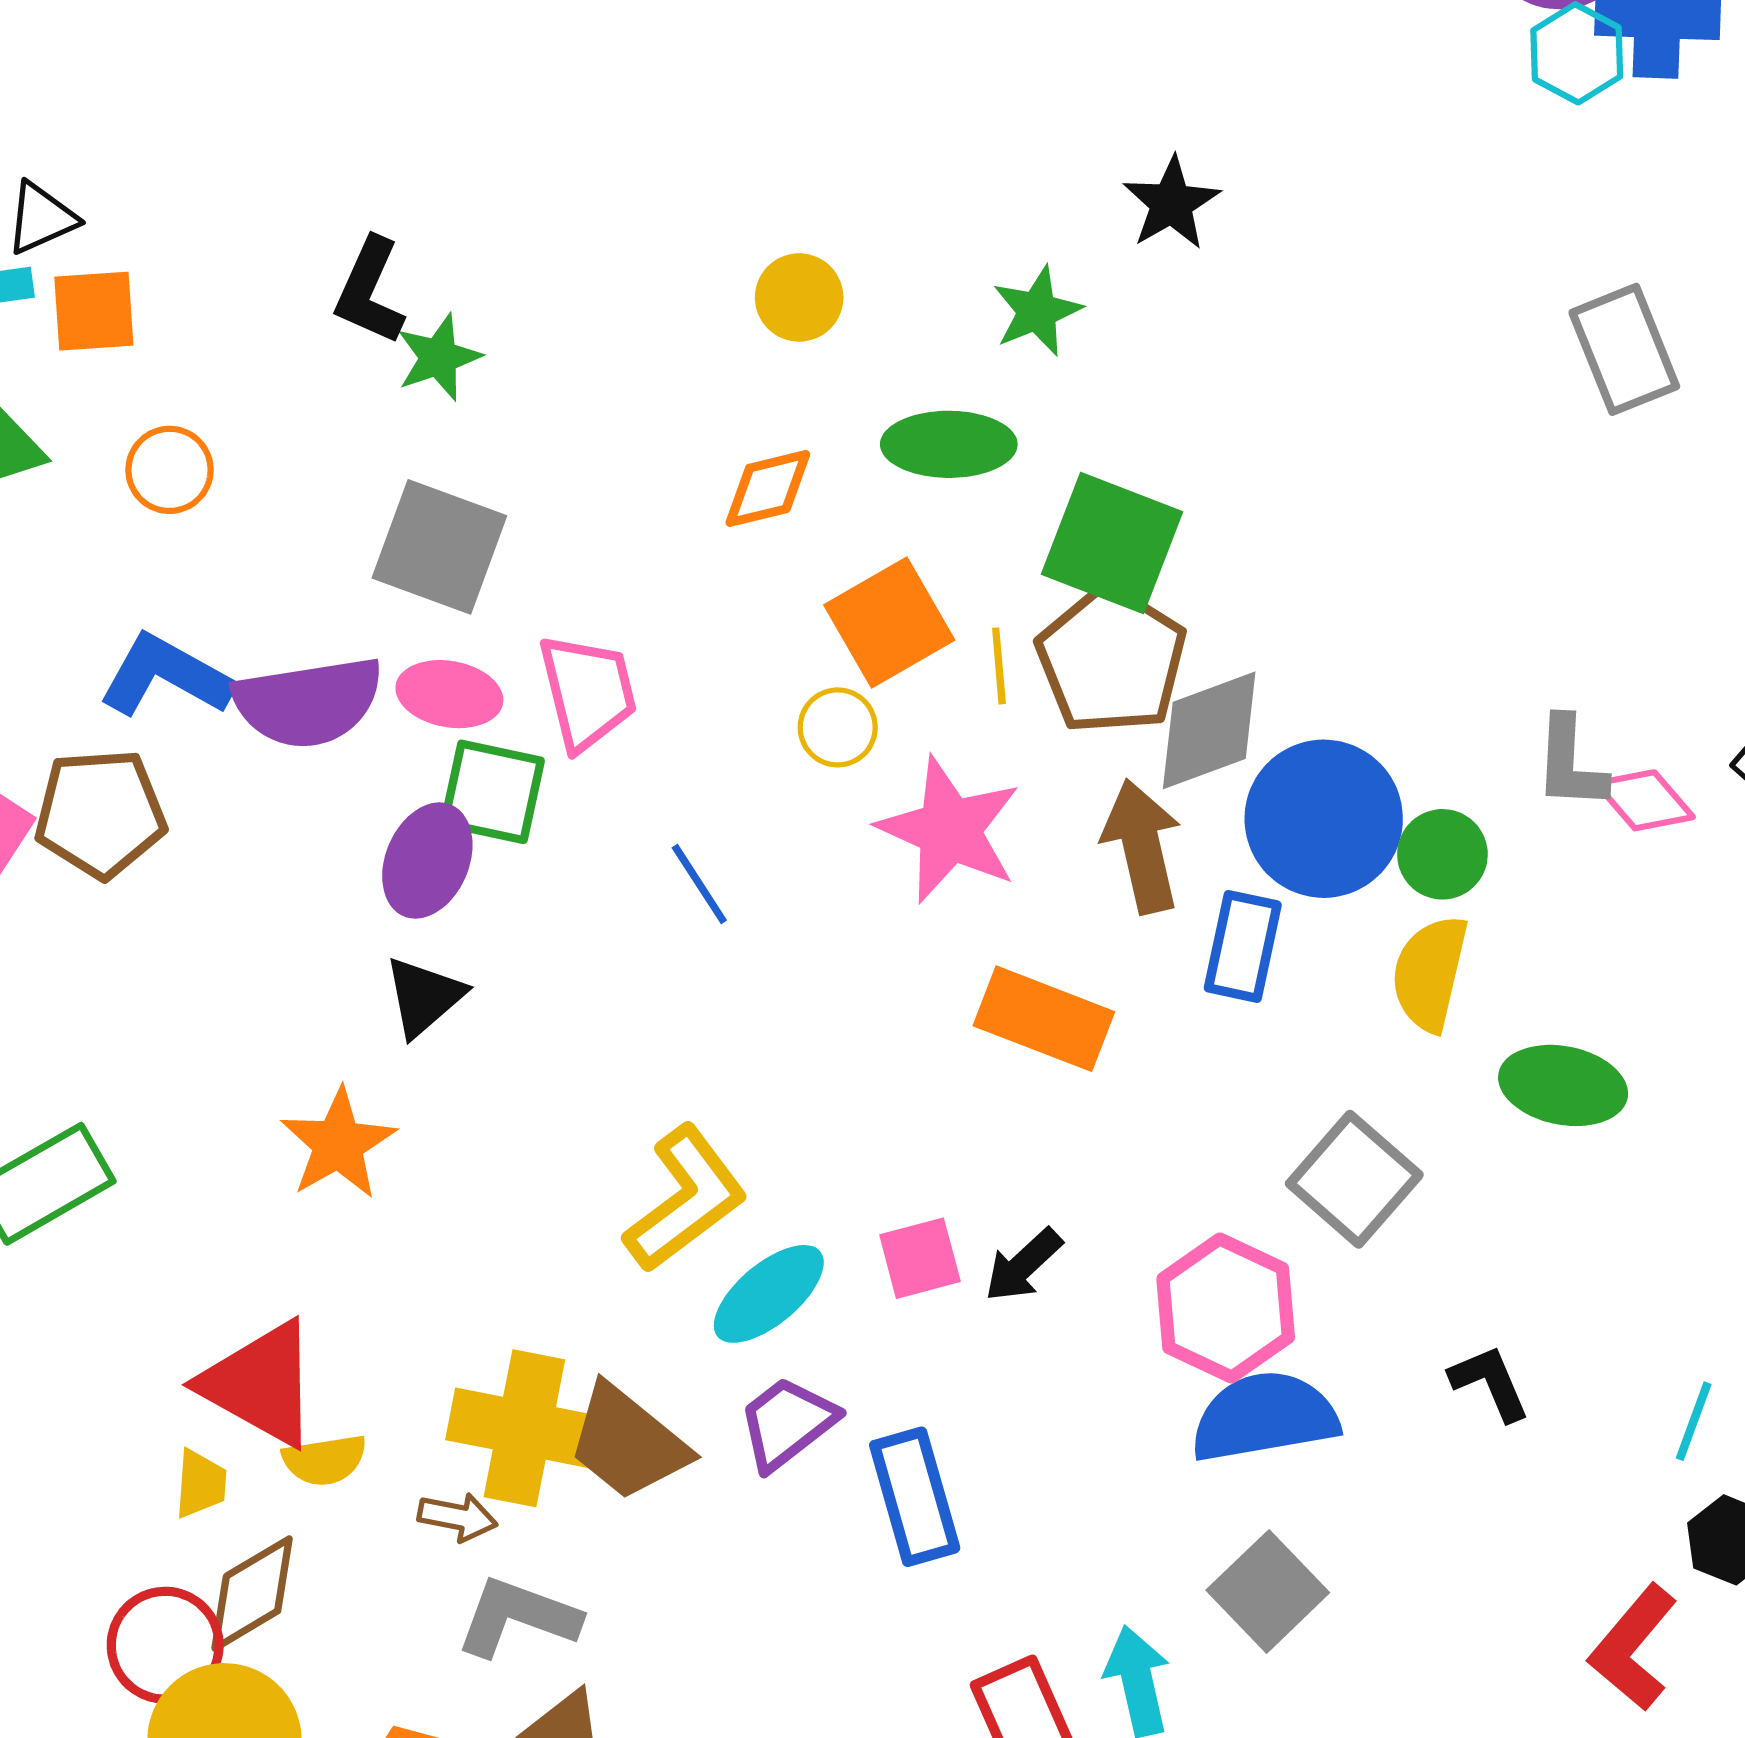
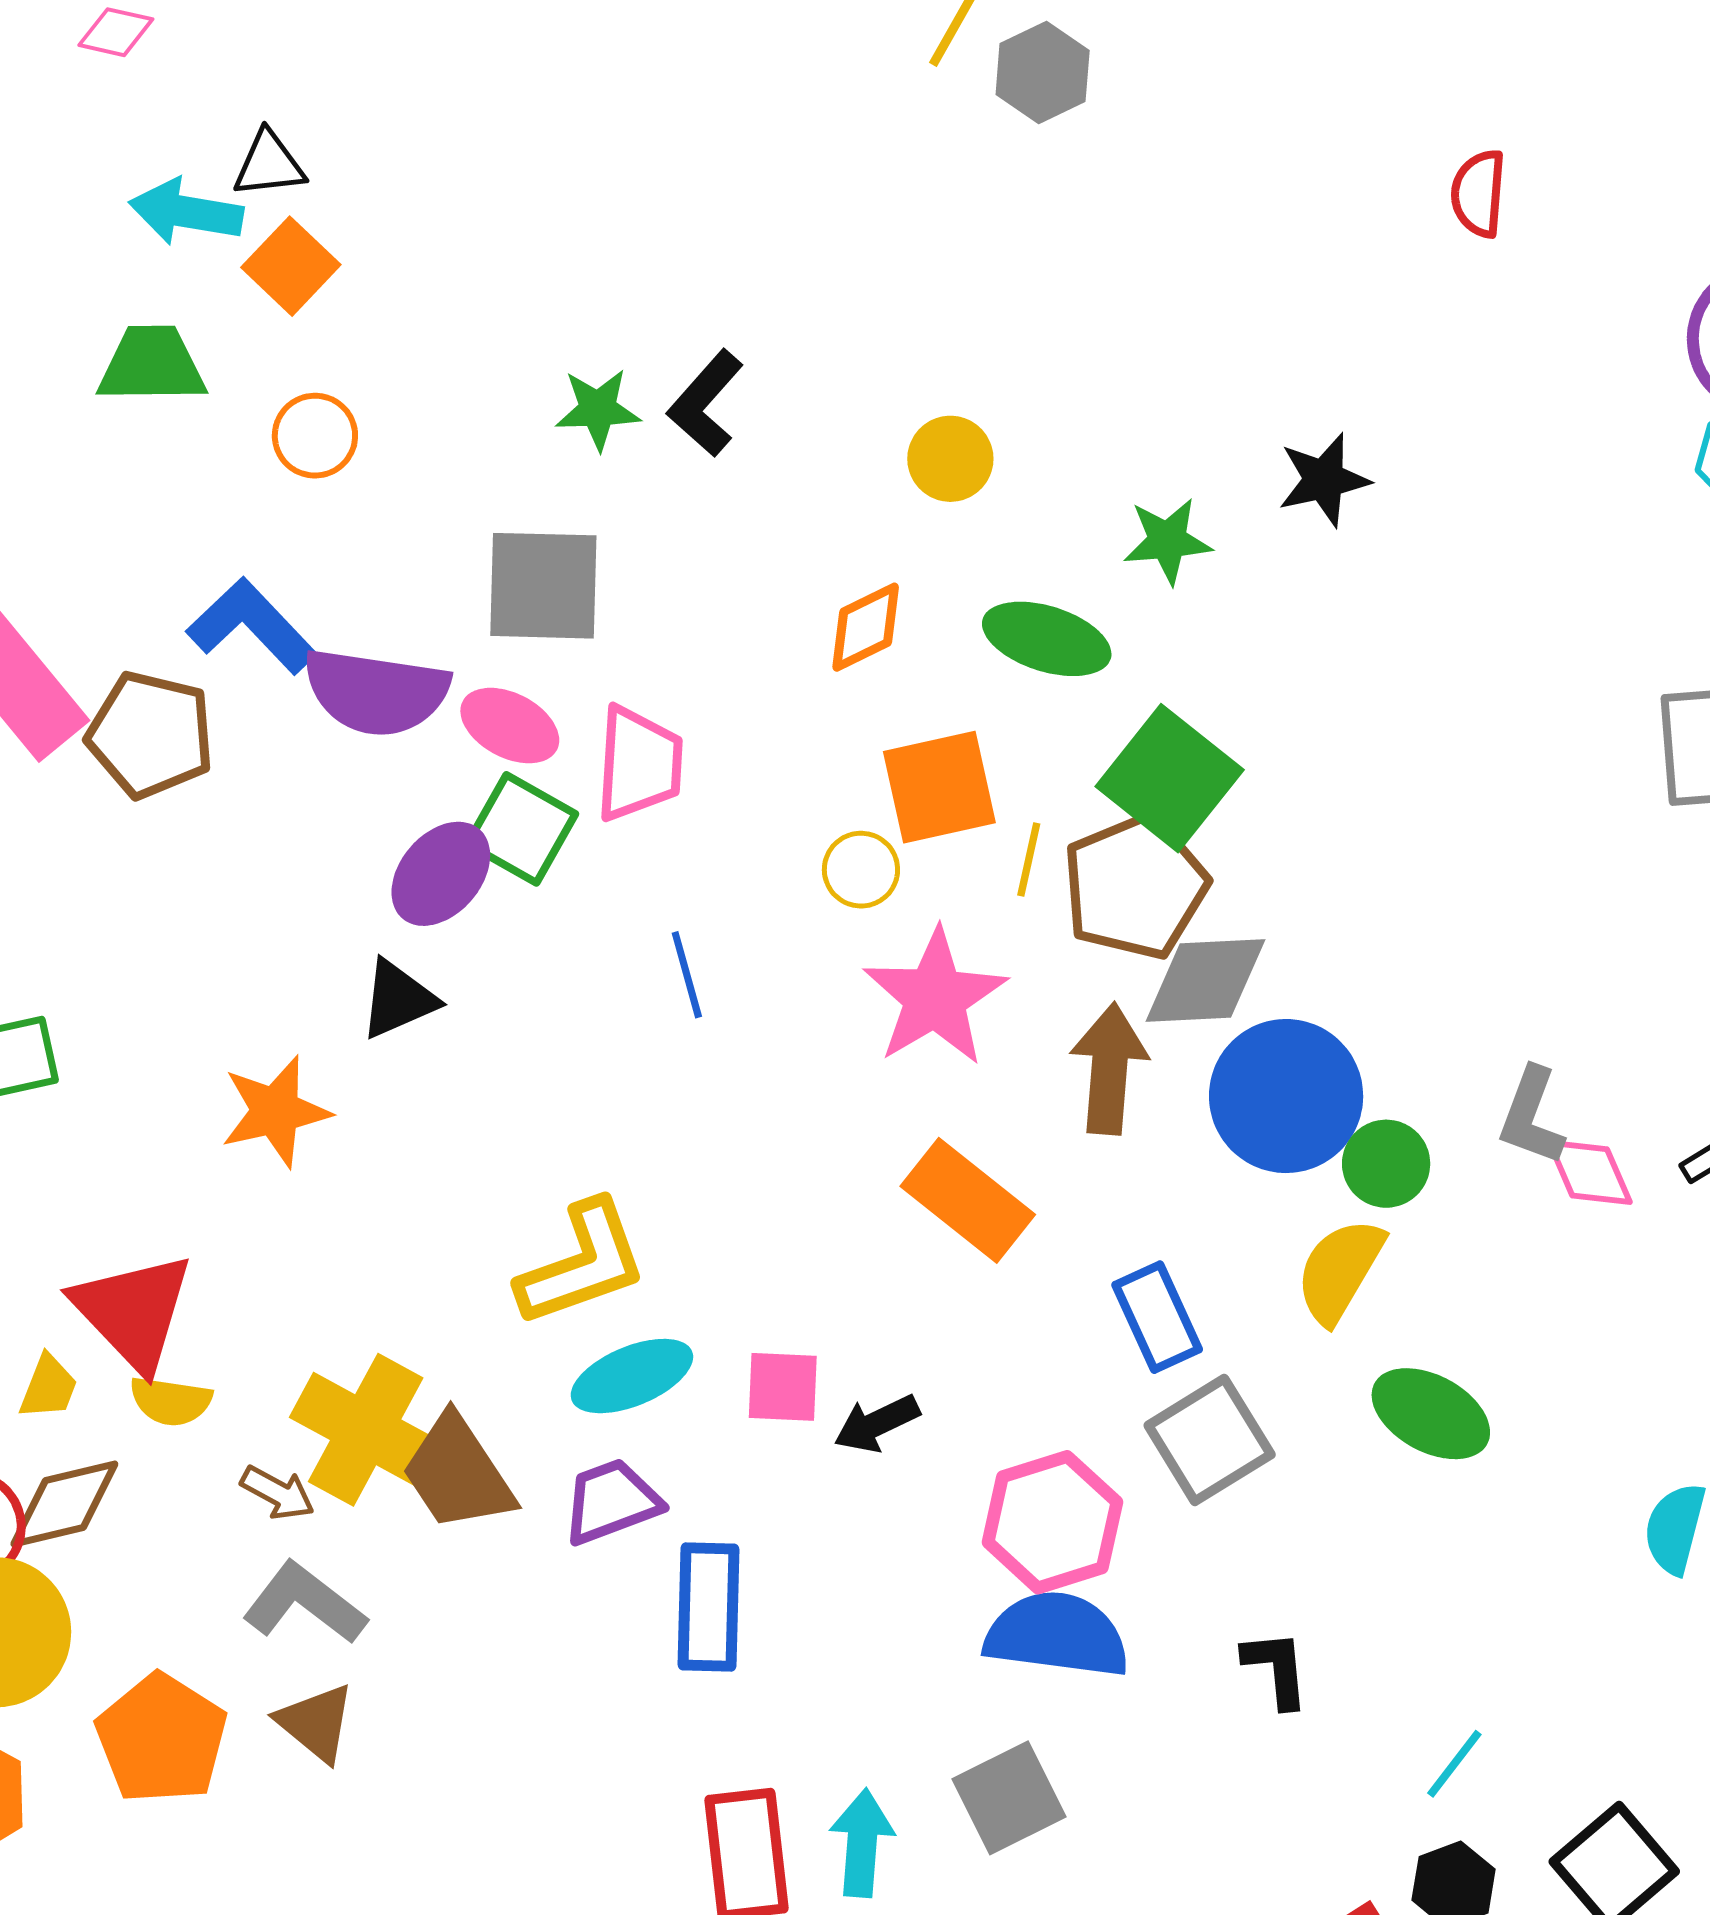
black L-shape: (370, 291) -> (706, 403), moved
orange square: (94, 311) -> (291, 266), turned 30
orange diamond: (768, 488) -> (866, 627), turned -30
gray square: (439, 547) -> (543, 586), turned -36
blue rectangle: (1243, 946) -> (1157, 1317), moved, turned -54

